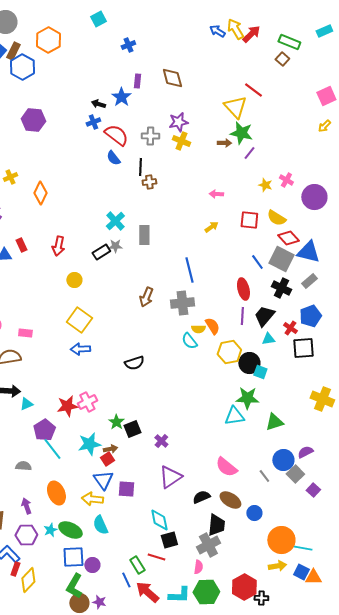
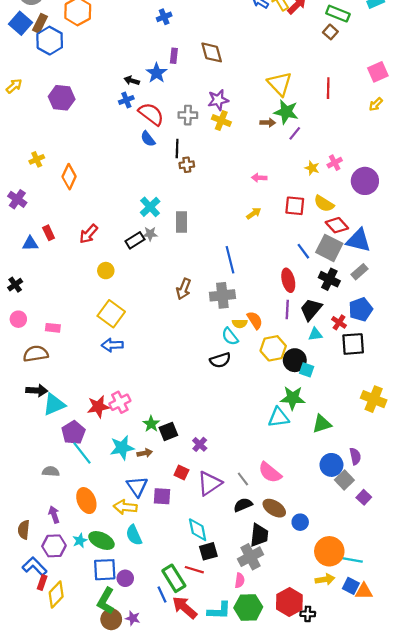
red line: (253, 90) -> (328, 88), moved, turned 54
pink cross: (286, 180) -> (335, 163), turned 32
red arrow: (58, 246) -> (89, 234), turned 30
black semicircle: (134, 363) -> (220, 360), moved
cyan triangle: (26, 404) -> (54, 404), size x1.6
purple semicircle: (305, 452) -> (355, 456), turned 105
red square: (107, 459) -> (181, 472), moved, turned -32
gray line: (264, 476) -> (243, 479), moved
green rectangle: (137, 565) -> (174, 578), size x1.4

